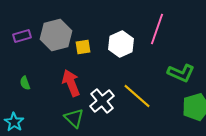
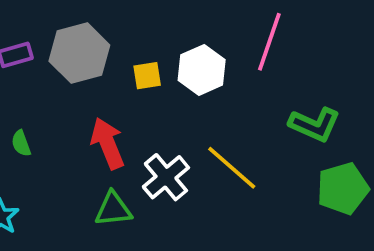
yellow square: (83, 47) -> (147, 76), moved
green triangle: (74, 118) -> (113, 209), turned -50

